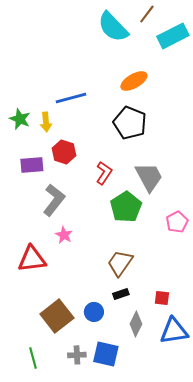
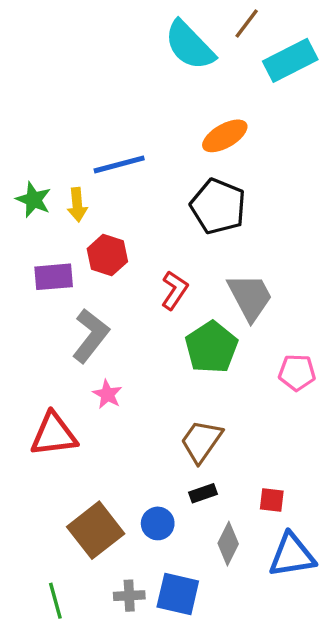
pink pentagon: (177, 222) -> (297, 372), turned 30

